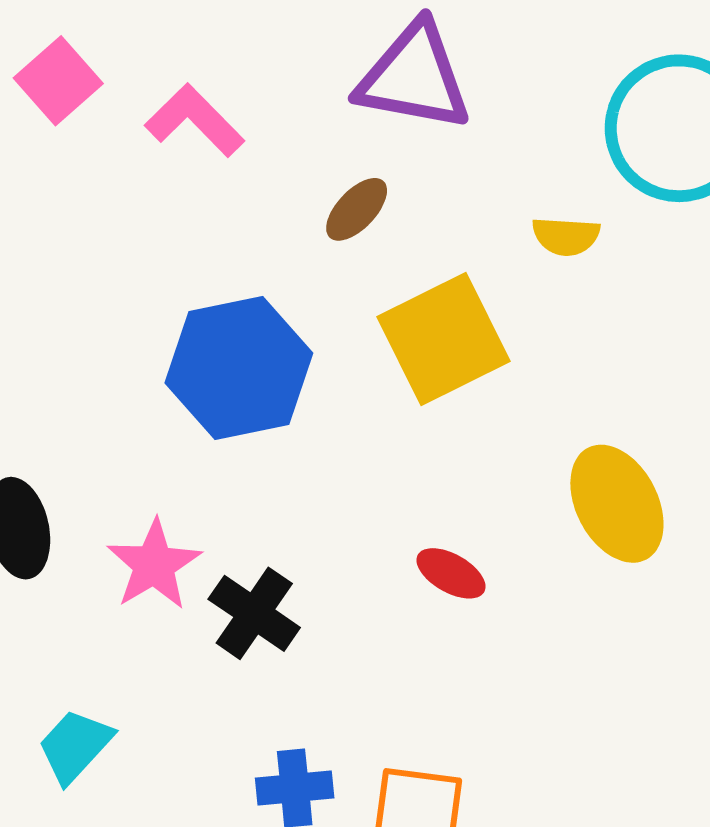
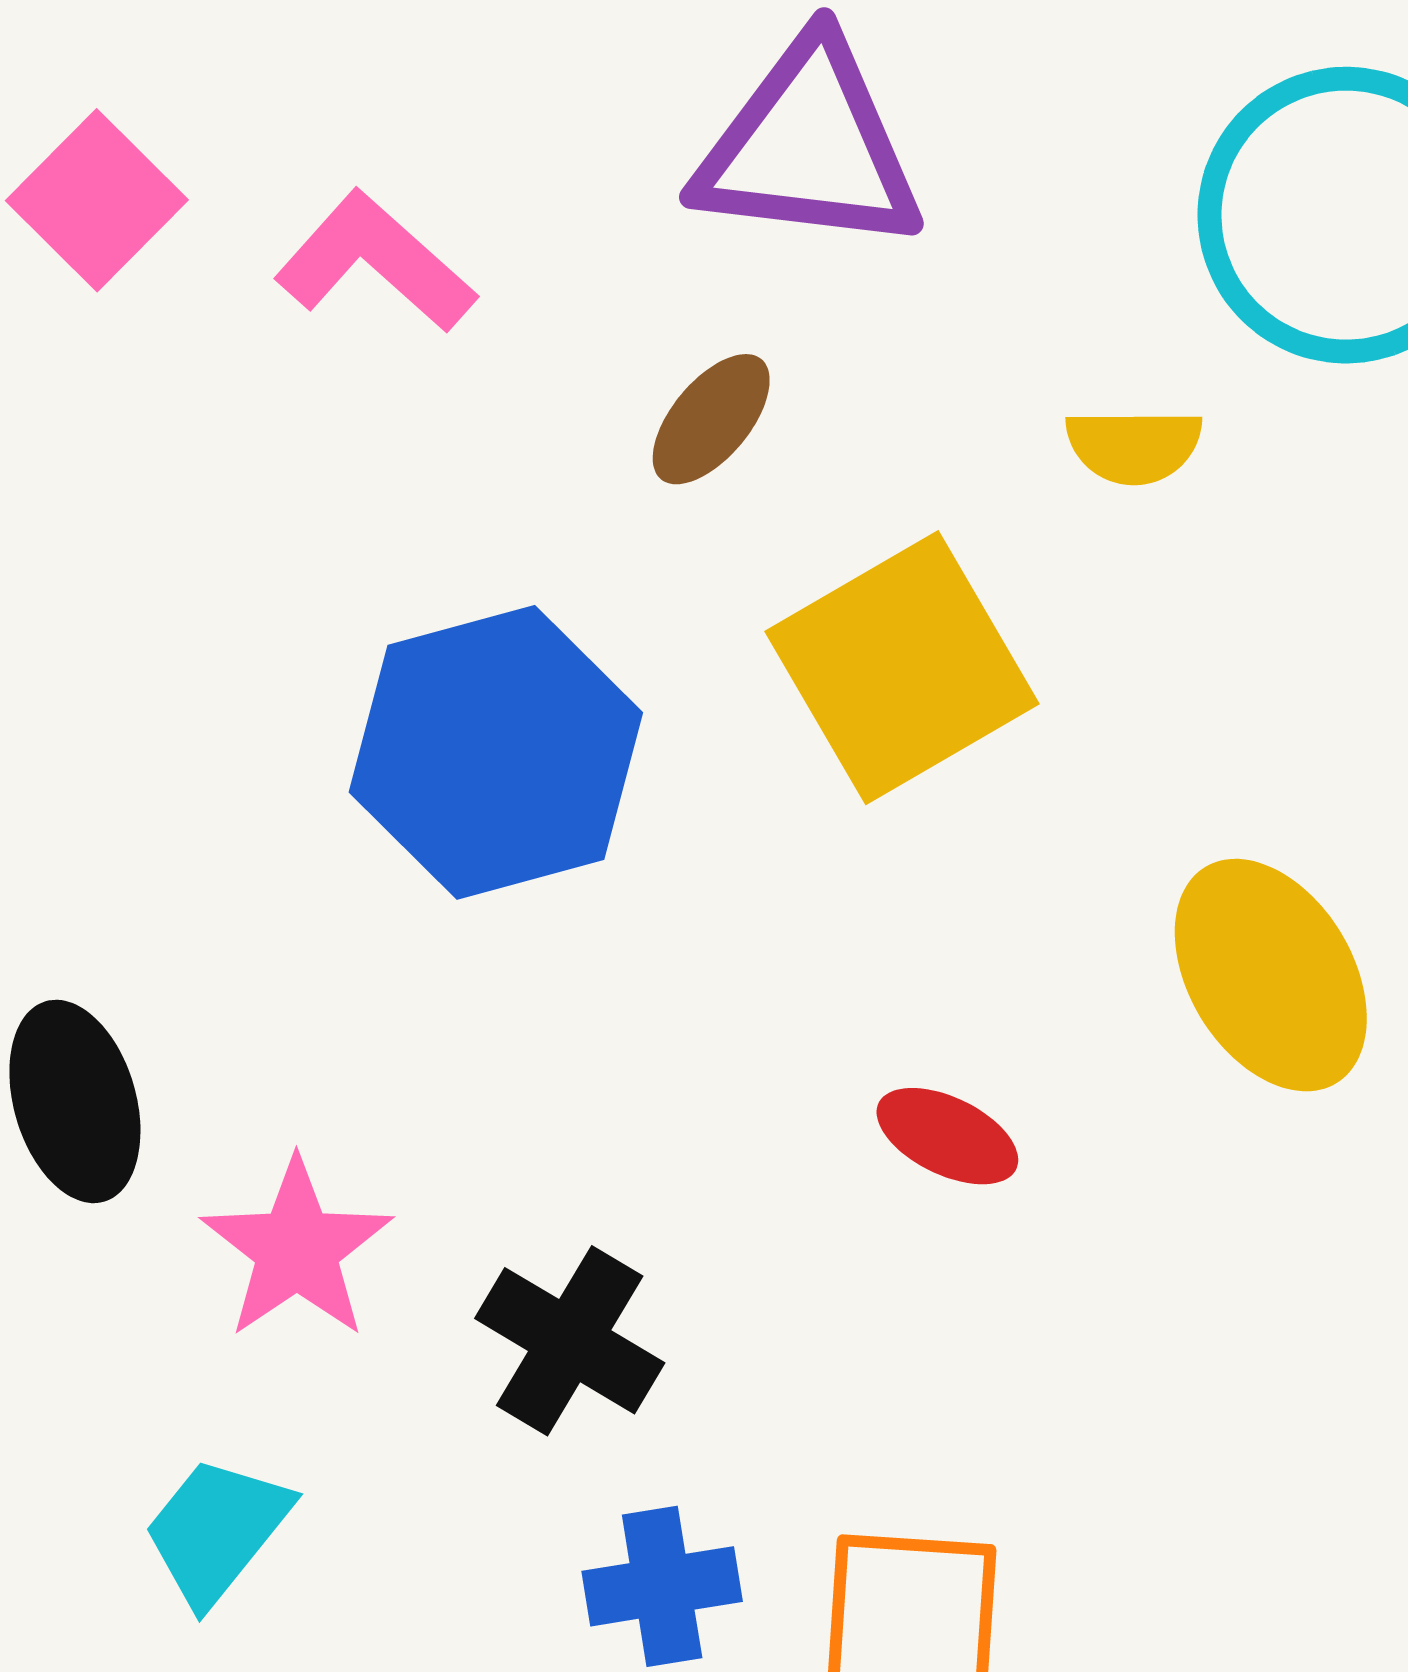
pink star: (154, 565) -> (297, 1249), moved
black cross: (254, 613) -> (570, 1341), moved

